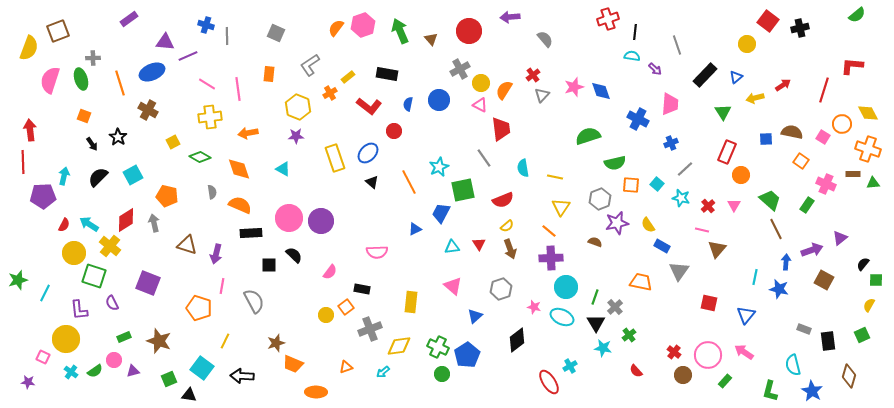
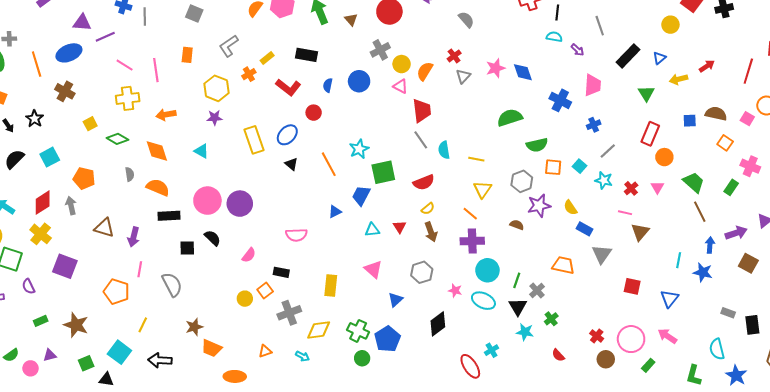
gray line: (484, 158) -> (421, 140), moved
yellow cross: (110, 246) -> (41, 234), moved
pink circle: (114, 360) -> (31, 368), moved
cyan arrow: (383, 372) -> (302, 356), turned -112

